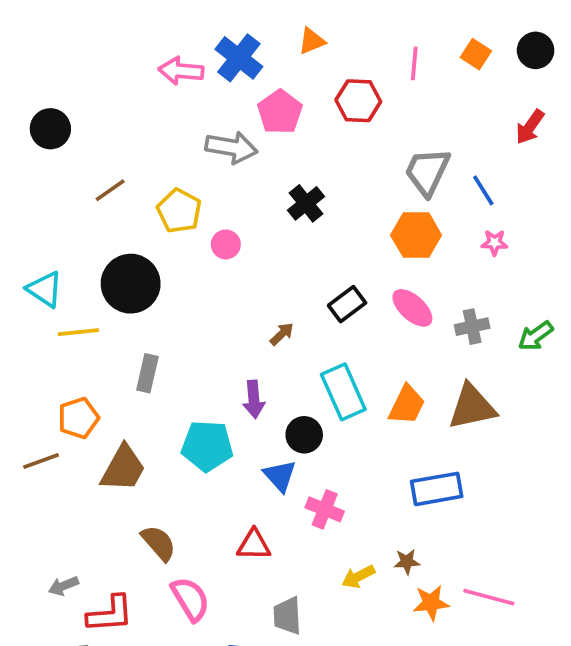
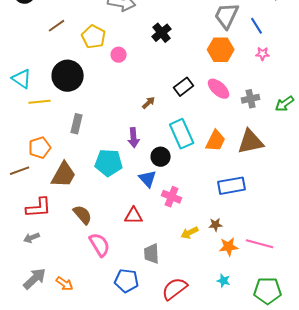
red L-shape: (110, 614) -> (39, 208), moved

